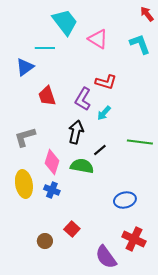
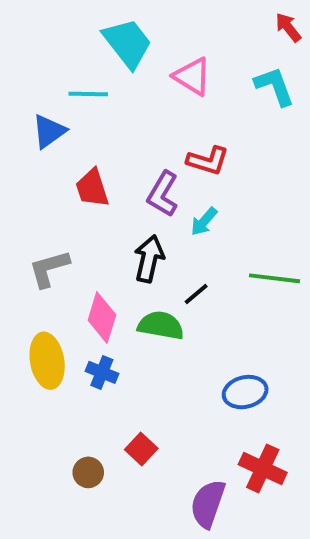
purple semicircle: (106, 257) -> (208, 504), turned 55

